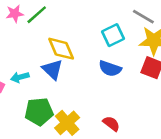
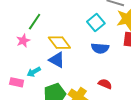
pink star: (15, 14) -> (23, 41), moved
red semicircle: (111, 124) -> (105, 84), moved

